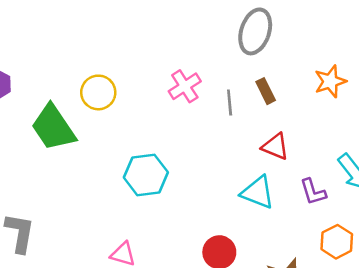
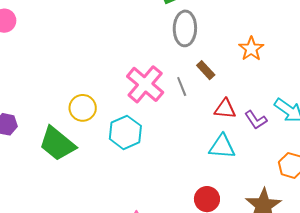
pink cross: (185, 86) -> (145, 84), size x1.5
cyan hexagon: (146, 175) -> (125, 132), moved
purple L-shape: (313, 192) -> (256, 120), moved

